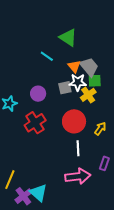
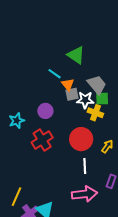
orange triangle: (74, 66) -> (68, 84), moved
gray square: (65, 88) -> (72, 94), moved
yellow cross: (88, 95) -> (95, 113), turned -35

